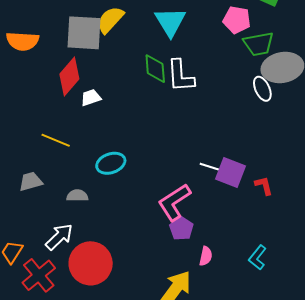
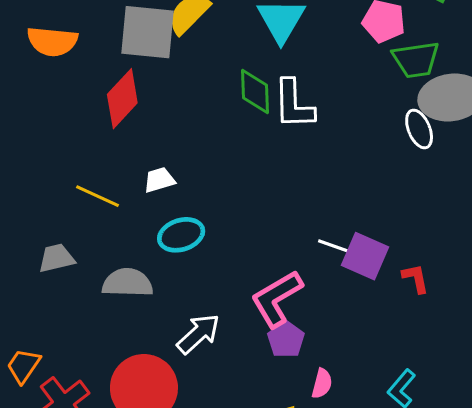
white trapezoid: (91, 98) -> (159, 180), moved
gray semicircle: (77, 196) -> (127, 283), size x1.5
white arrow: (59, 237) -> (198, 334), moved

